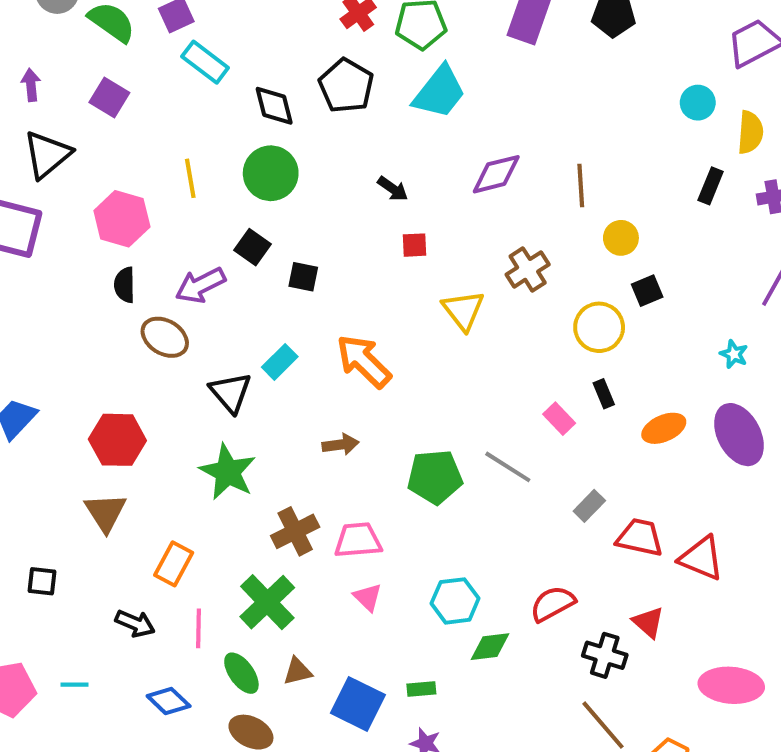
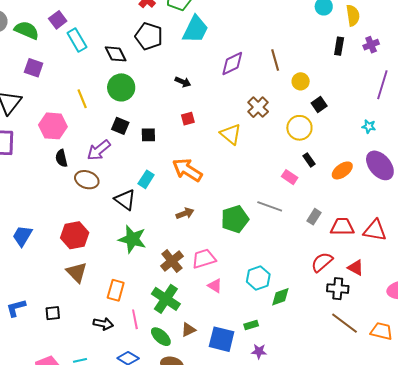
cyan rectangle: (205, 62) -> (77, 40), turned 35
red square: (415, 245) -> (188, 119), moved
red semicircle: (553, 604) -> (322, 262), moved

